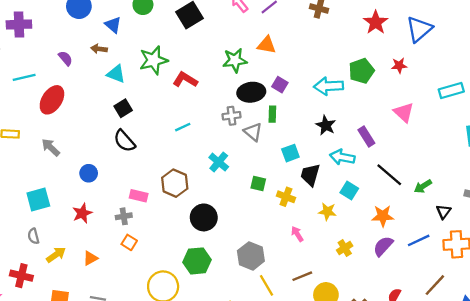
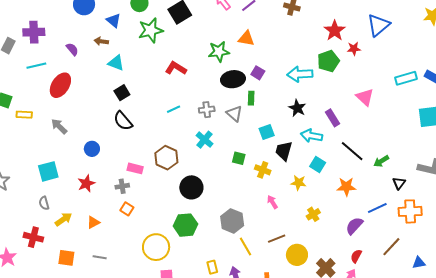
red star: (376, 22) -> (335, 31), moved
purple cross: (19, 24) -> (34, 32), moved
green star: (154, 60) -> (151, 30), moved
red star: (399, 65) -> (354, 49), moved
gray cross: (231, 116) -> (207, 110), moved
purple semicircle: (383, 246) -> (354, 226), moved

